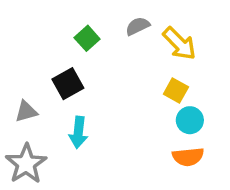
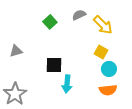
black square: (68, 84) -> (54, 65), moved, turned 30
gray triangle: (26, 111) -> (16, 51), moved
cyan arrow: (78, 132) -> (67, 84), moved

